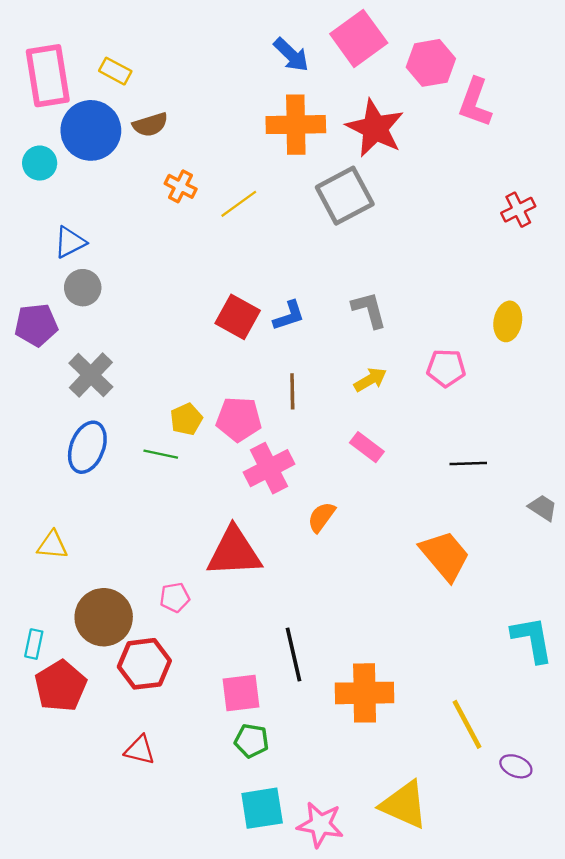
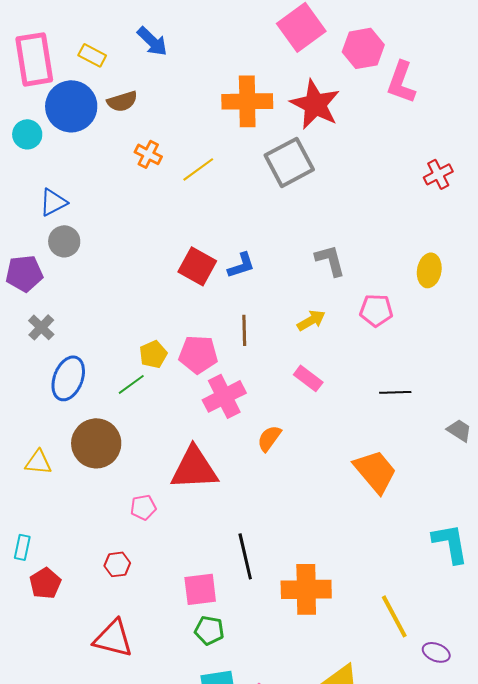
blue arrow: (291, 55) -> (152, 41), moved
gray L-shape: (369, 310) -> (330, 260), moved
gray cross: (91, 375) -> (41, 327), moved, size x0.7
green line: (161, 454) -> (131, 384), turned -48
brown circle: (104, 617) -> (96, 443), moved
red hexagon: (144, 664) -> (117, 564), size x0.6
red pentagon: (61, 686) -> (45, 583), size x0.7
red triangle: (140, 750) -> (113, 638), size x1.5

